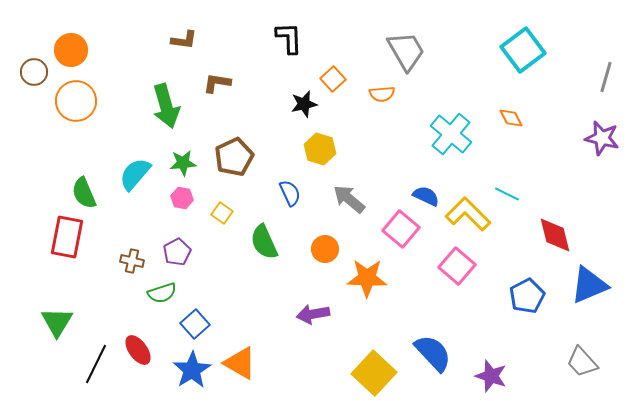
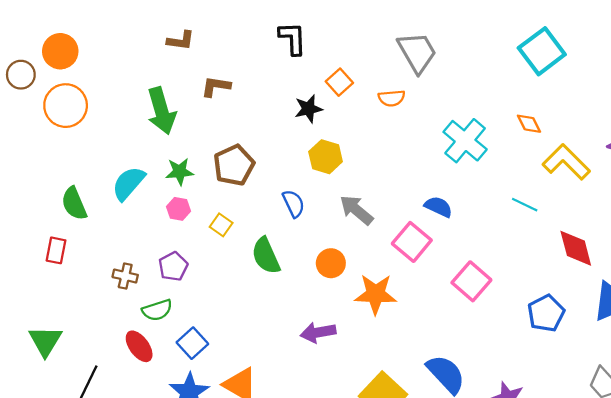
yellow L-shape: (468, 214) -> (566, 162), moved
red rectangle: (67, 237) -> (56, 250), size x0.6
red ellipse: (138, 350) -> (139, 346), moved

